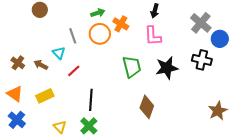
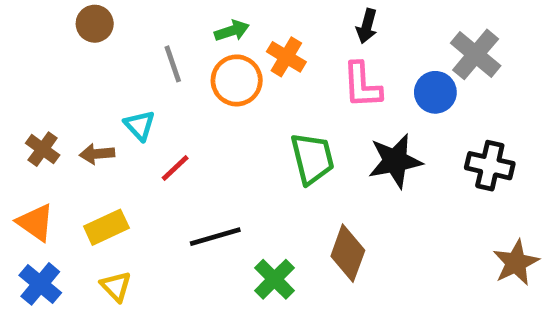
gray line: (73, 36) -> (173, 64), moved
blue circle: (220, 39) -> (435, 92), moved
black cross: (202, 60) -> (490, 166), moved
brown arrow: (41, 65) -> (97, 154), turned -32
black line: (91, 100) -> (215, 237), turned 70
green cross: (89, 126) -> (274, 279), moved
yellow triangle: (60, 127) -> (116, 286), moved

